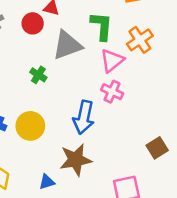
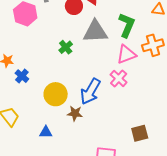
yellow circle: (30, 126) -> (56, 94), moved
brown star: (76, 160) -> (75, 113), moved, size x0.6

